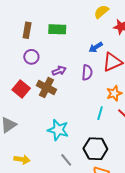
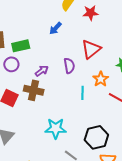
green rectangle: (57, 29) -> (21, 46), moved
blue arrow: (96, 47) -> (55, 28), moved
cyan line: (100, 113) -> (83, 93), moved

